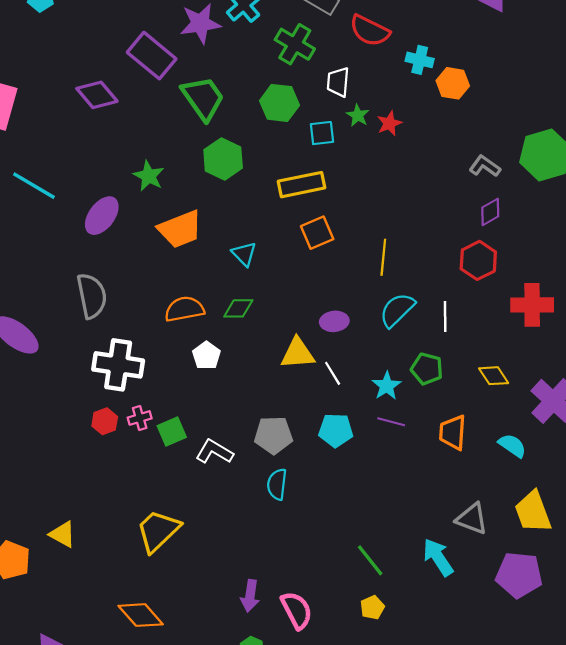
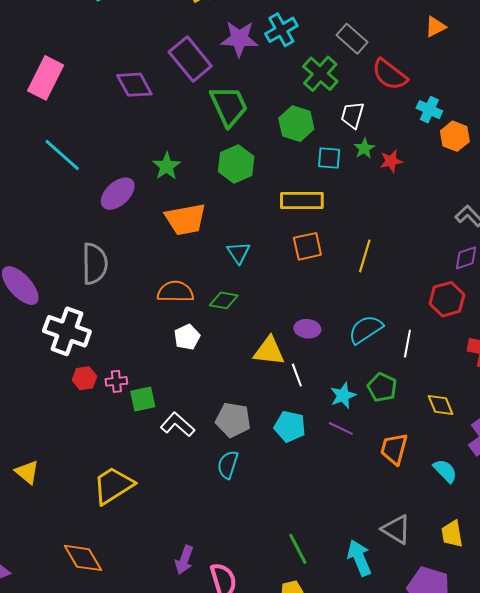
yellow line: (383, 257) -> (365, 256), moved
white cross: (118, 365) -> (67, 331), moved
yellow trapezoid: (533, 512) -> (452, 534), size x0.7

